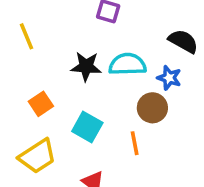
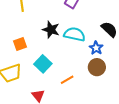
brown circle: (152, 108) -> (97, 67), moved
orange line: (135, 143) -> (67, 80), turned 56

